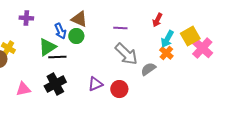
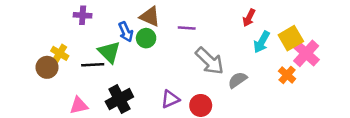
purple line: (120, 28) -> (187, 28), moved
green triangle: (47, 47) -> (109, 52), turned -42
orange cross: (166, 53) -> (287, 75), moved
black line: (57, 57) -> (93, 65), moved

